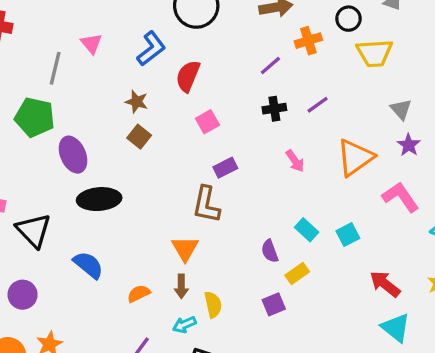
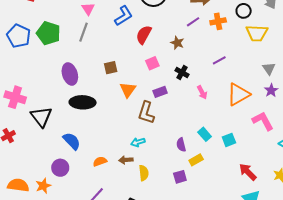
purple line: (270, 66) -> (193, 22), moved
gray line: (55, 68) -> (83, 32), moved
brown star: (137, 102) -> (177, 43), moved
black cross: (274, 109) -> (182, 73), moved, turned 32
green pentagon: (35, 117) -> (48, 33), moved
brown square: (139, 137) -> (111, 68), turned 32
orange triangle: (185, 249) -> (128, 90), moved
brown arrow: (181, 286) -> (126, 160), turned 80
purple circle: (23, 295) -> (60, 168), moved
cyan arrow: (184, 325) -> (138, 142), moved

